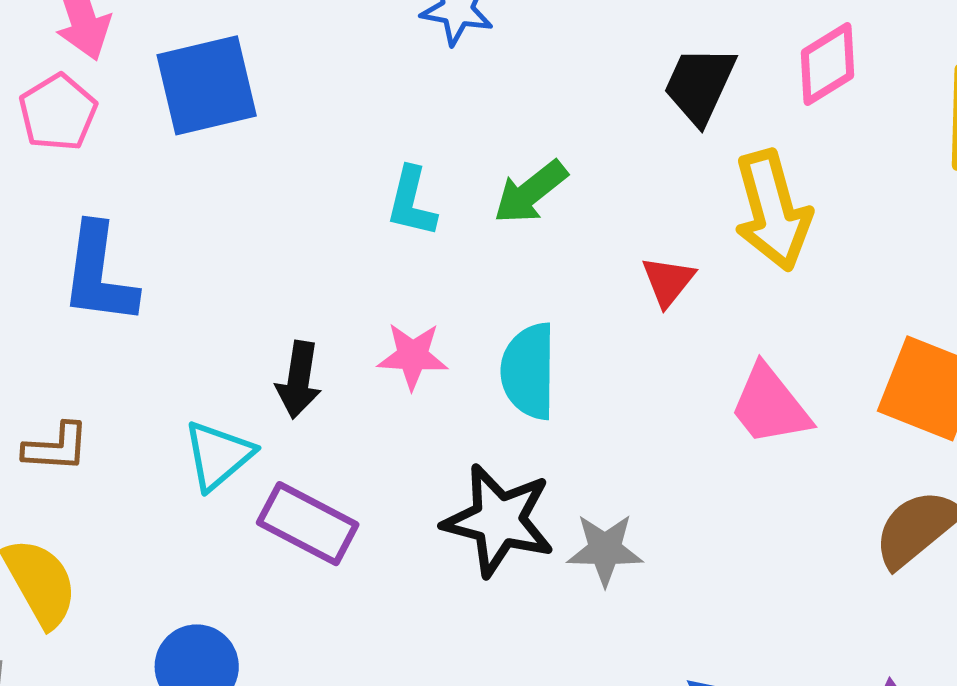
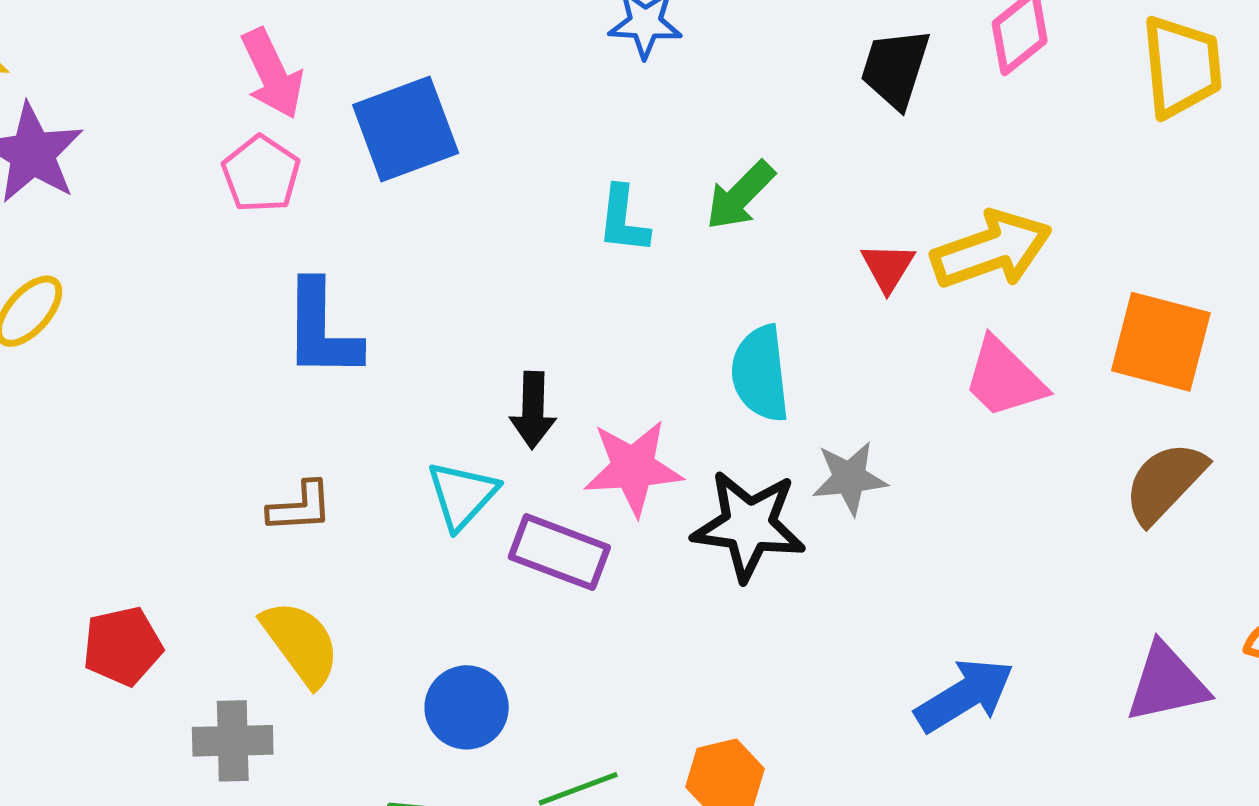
yellow arrow: (773, 210) -> (991, 250), moved, turned -87
pink star: (413, 356) -> (633, 468), moved, size x1.4
gray star: (605, 550) -> (850, 478), moved

